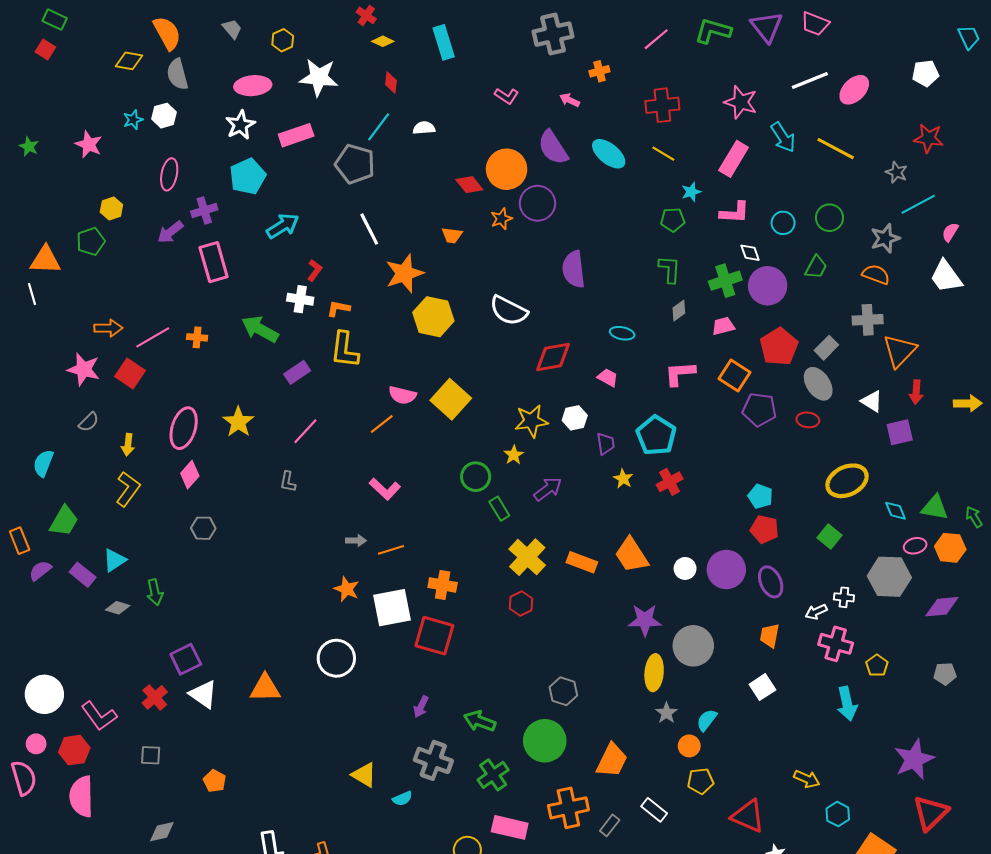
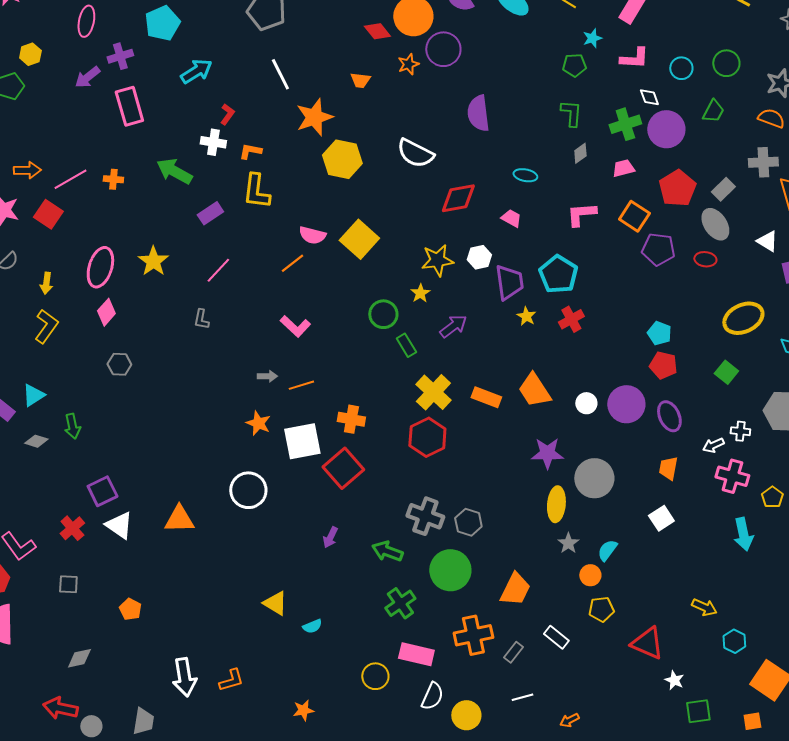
purple trapezoid: (606, 444) -> (509, 282), size x1.6
red hexagon: (521, 604) -> (427, 437), size x1.6
red square: (434, 636) -> (343, 468), turned 33
gray cross: (433, 760) -> (425, 516), moved

